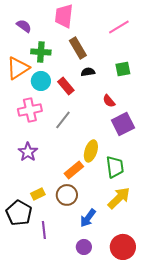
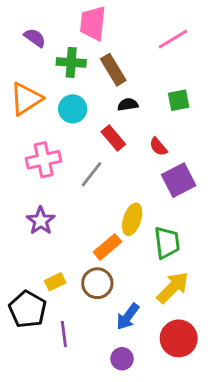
green cross: (41, 52) -> (71, 62), moved
cyan circle: (41, 81) -> (73, 109), moved
red rectangle: (66, 86) -> (113, 138), moved
red circle: (123, 247) -> (179, 338), moved

